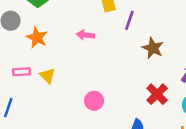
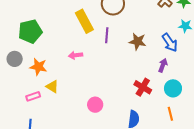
brown star: (153, 48) -> (138, 41), moved
yellow triangle: (47, 76) -> (52, 87), moved

